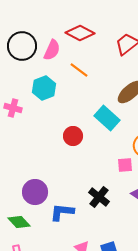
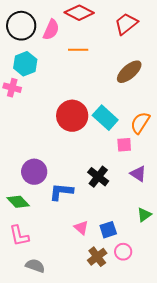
orange line: (79, 70) -> (78, 50), turned -36
cyan hexagon: (44, 88) -> (25, 64), moved
cyan rectangle: (107, 118) -> (105, 118), moved
red circle: (73, 136) -> (72, 116), size x1.6

